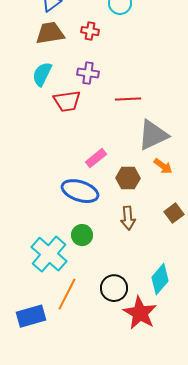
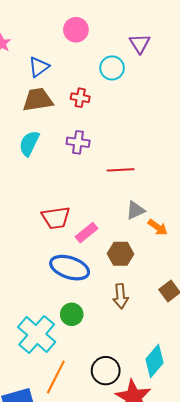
red trapezoid: (67, 101) -> (56, 218), moved
gray triangle: (153, 135) -> (135, 210), moved, size x0.6
orange arrow: (163, 166) -> (158, 227), moved

